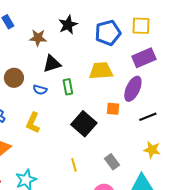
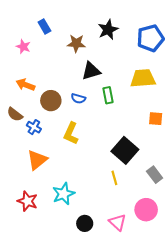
brown circle: (14, 78) -> (51, 101), moved
black square: (84, 124) -> (125, 150), moved

